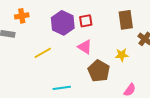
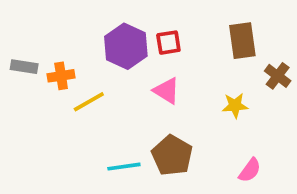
orange cross: (22, 16) -> (61, 76), moved
brown pentagon: (99, 71) -> (172, 155), moved

